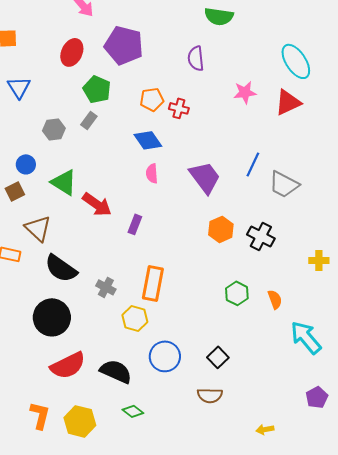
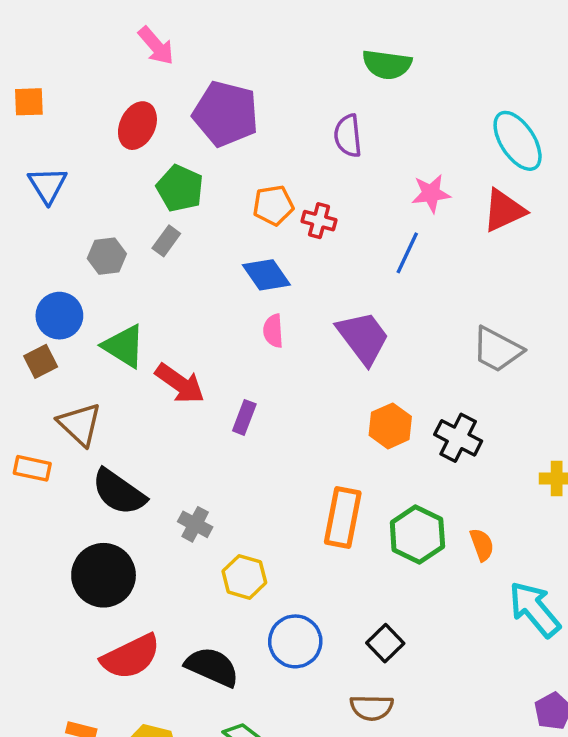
blue circle: (26, 164) -> (59, 316), size x1.4
blue line: (253, 164) -> (407, 253), moved
orange rectangle: (153, 283) -> (343, 518), moved
green hexagon: (237, 293) -> (417, 534), size x1.4

